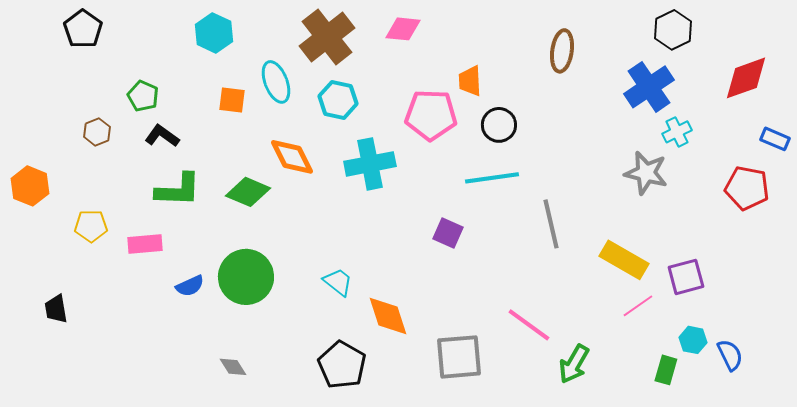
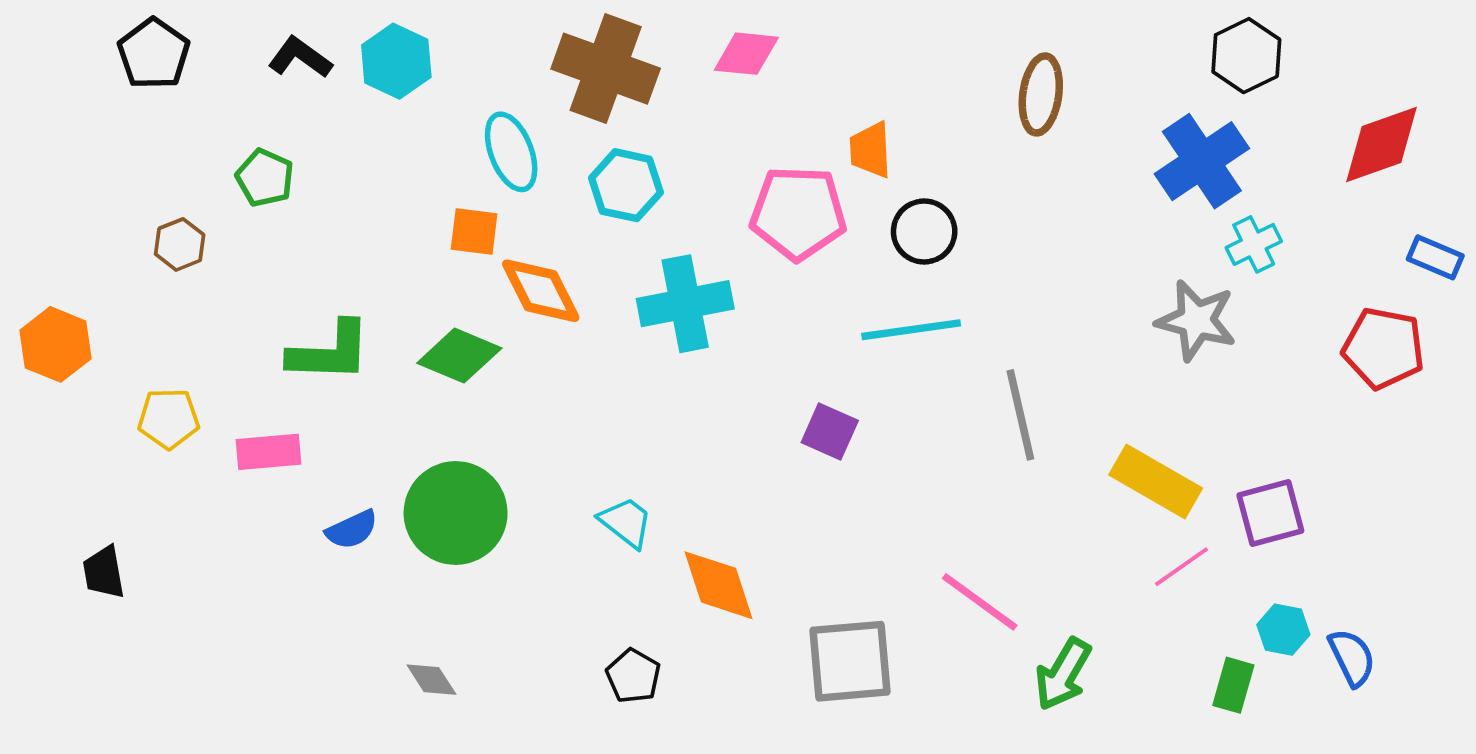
brown cross: (327, 37) -> (606, 69), turned -32
orange square: (232, 100) -> (474, 231), moved
black L-shape: (162, 136) -> (300, 57), moved
black pentagon: (342, 365) -> (633, 676), size x0.6

